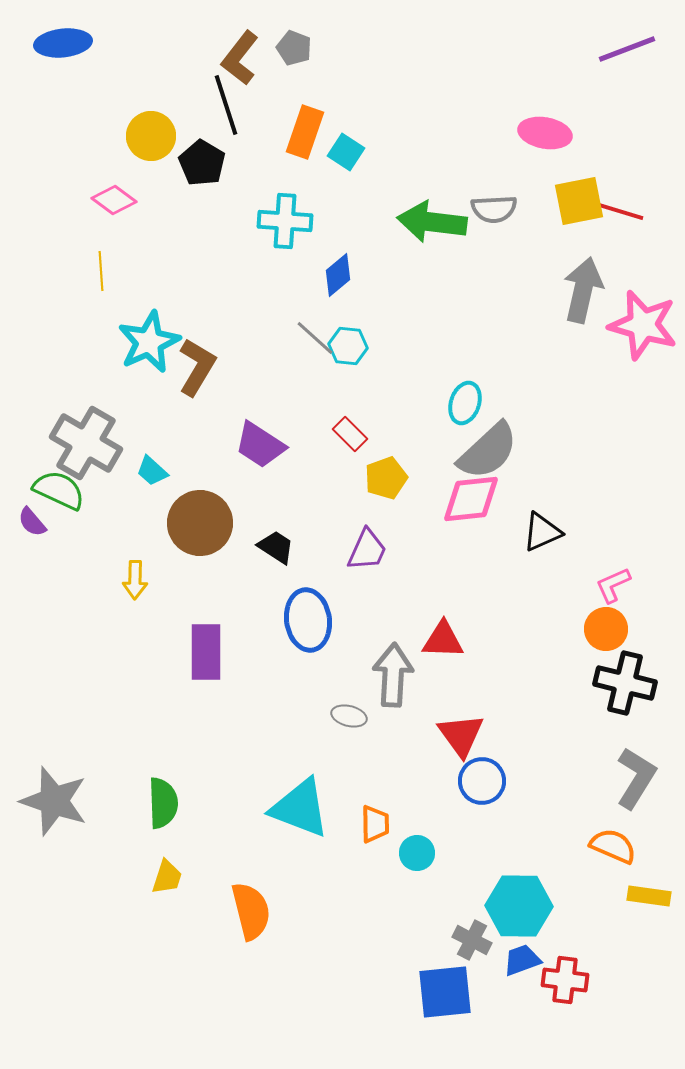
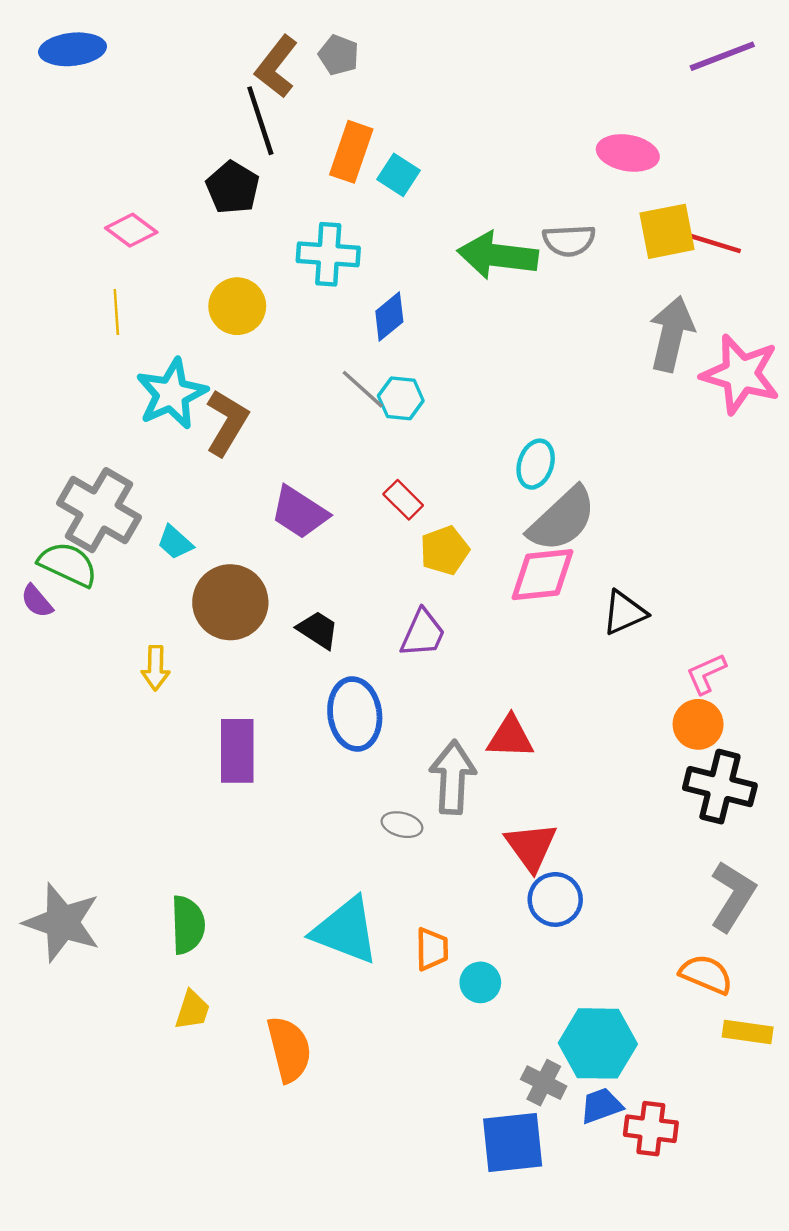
yellow circle: (151, 136) -> (237, 306), moved

